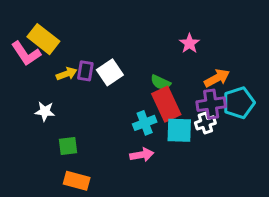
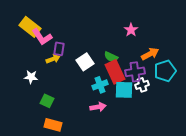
pink L-shape: (26, 54) -> (42, 37), moved
white square: (110, 72) -> (85, 62), moved
yellow arrow: (67, 74) -> (53, 59), moved
purple cross: (211, 104) -> (135, 72), moved
green square: (68, 146) -> (47, 101), turned 32

